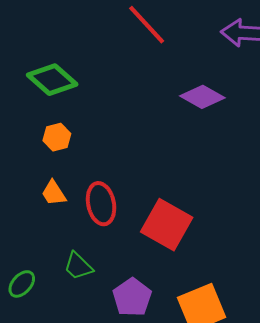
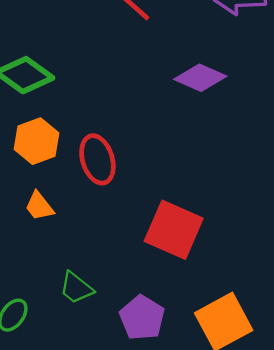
orange hexagon: (57, 137) -> (37, 141), size x1.4
red ellipse: (101, 204) -> (97, 159), moved

